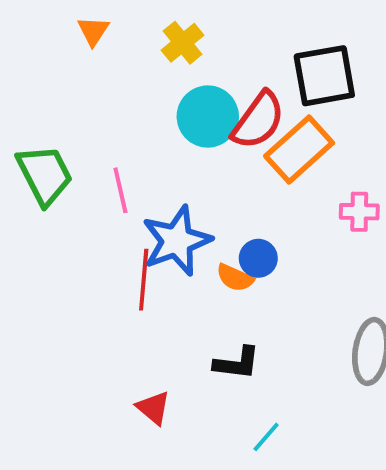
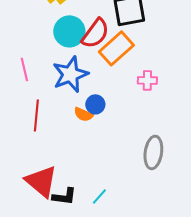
blue star: (177, 241) -> (70, 74), moved
black L-shape: (237, 363) -> (64, 196), moved
red triangle: (153, 408) -> (41, 181), size x1.8

